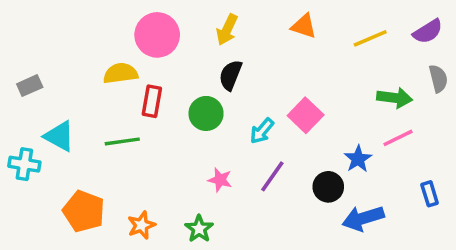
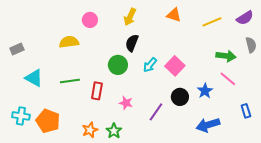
pink circle: (157, 35) -> (90, 20), size x0.6
red rectangle: (152, 101) -> (97, 91), moved
cyan arrow: (262, 131) -> (150, 65), moved
pink line: (398, 138) -> (228, 79), turned 66
cyan cross: (24, 164) -> (21, 116), moved
purple line: (272, 176) -> (156, 112), moved
black circle: (328, 187) -> (180, 97), moved
orange star: (141, 225) -> (90, 130), moved

